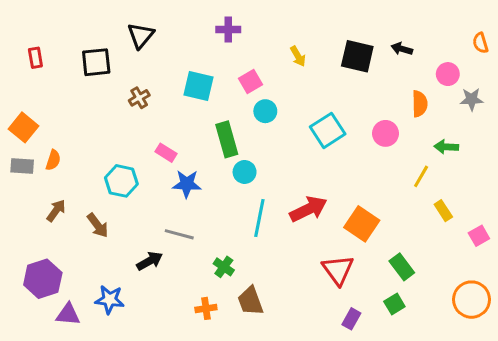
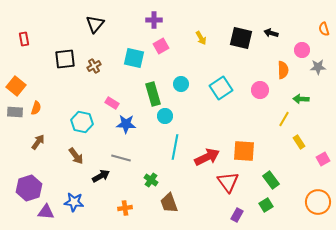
black square: (96, 62) -> (65, 59), moved
pink square: (250, 81) -> (161, 46), moved
cyan circle: (265, 111) -> (181, 84), moved
red arrow: (308, 209) -> (207, 157), moved
orange square: (362, 224) -> (244, 151), turned -30
brown arrow: (98, 225) -> (76, 156), moved
orange cross: (206, 308) -> (125, 208), moved

